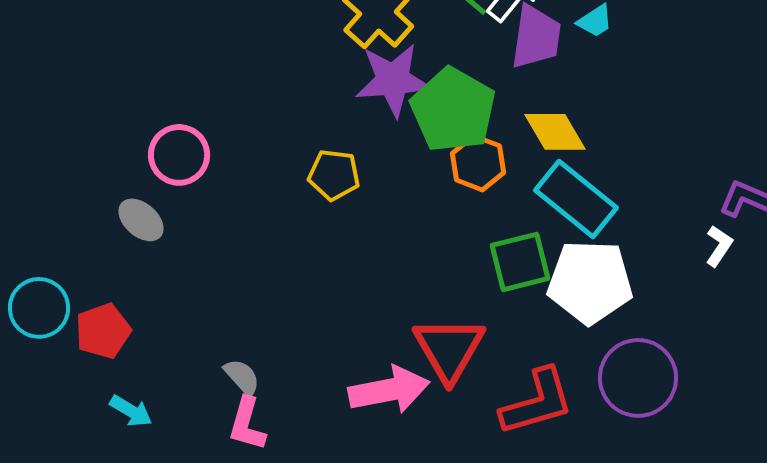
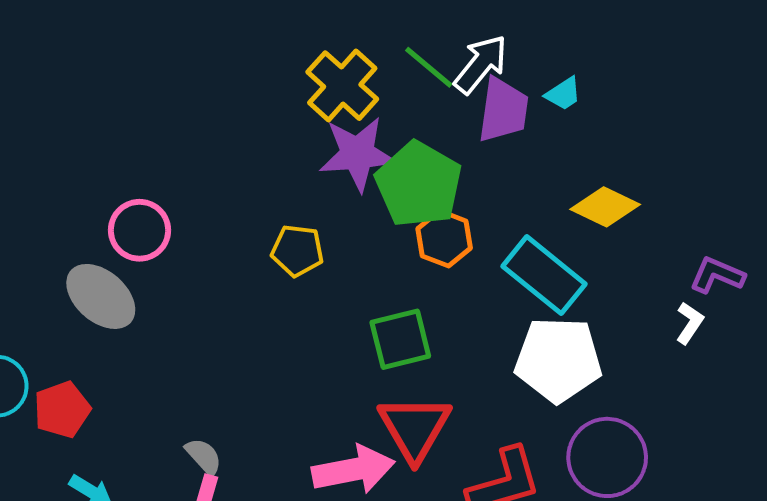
yellow diamond: (555, 132) -> (605, 207), moved, turned -34
gray ellipse: (141, 220) -> (101, 296), size x1.5
green square: (520, 262) -> (400, 339), moved

